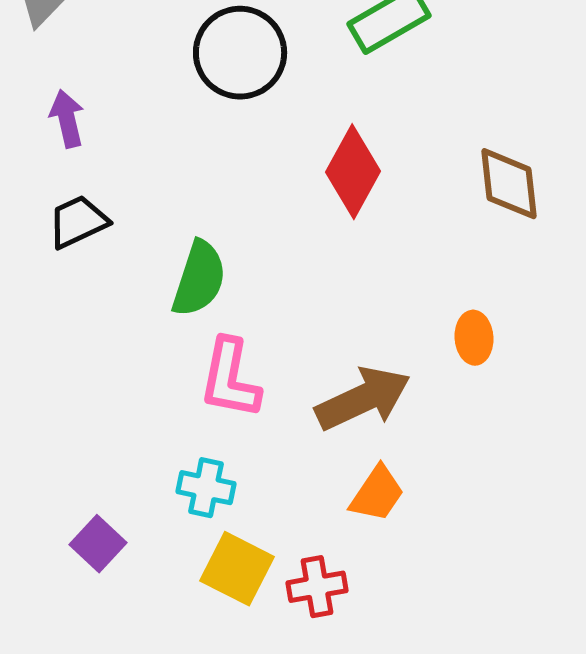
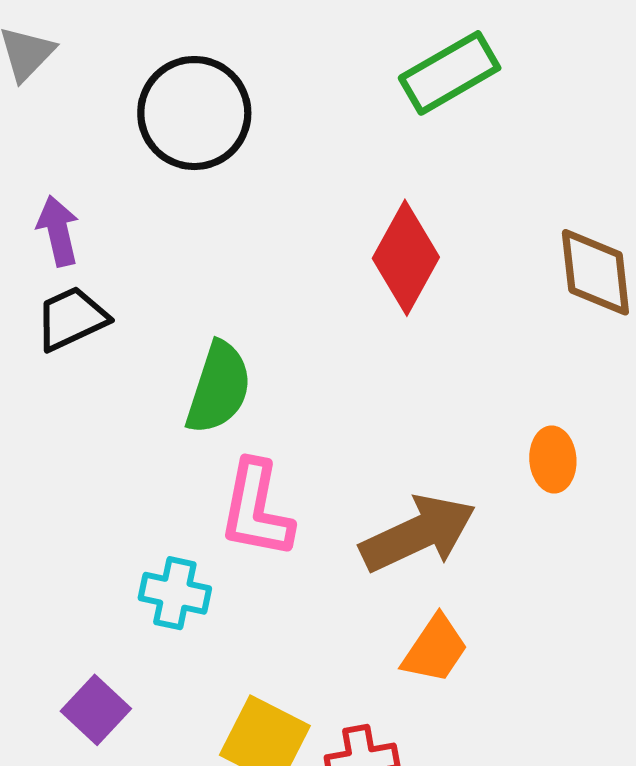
black circle: (240, 53) -> (194, 113), moved
purple arrow: (67, 119) -> (58, 231), moved
cyan cross: (206, 488) -> (175, 593), moved

